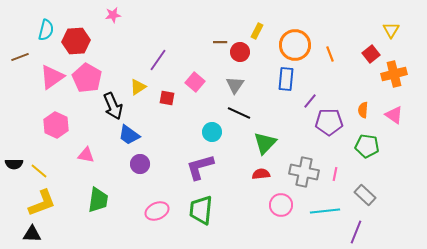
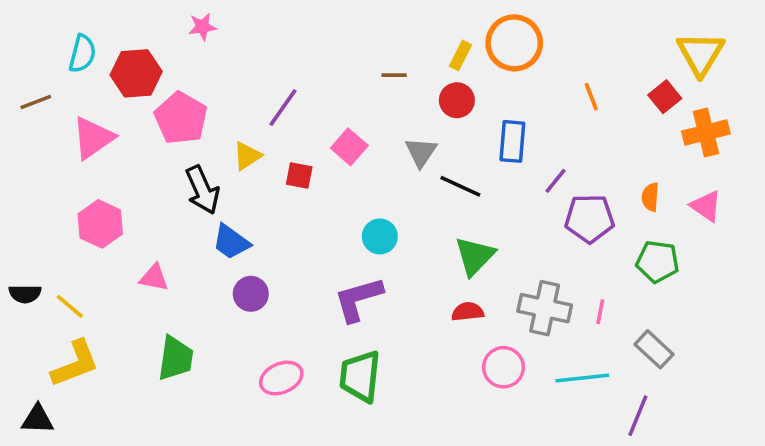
yellow triangle: (391, 30) -> (701, 54), size x1.6
orange circle: (295, 45) -> (514, 43), moved
red circle: (240, 52) -> (457, 100), moved
pink pentagon: (87, 78) -> (181, 118), moved
black line: (239, 113) -> (460, 186), moved
black triangle: (32, 234) -> (38, 419), moved

